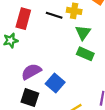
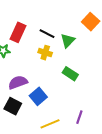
yellow cross: (74, 11) -> (45, 53), moved
green triangle: (83, 33) -> (68, 41), moved

